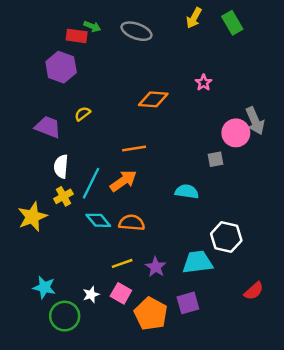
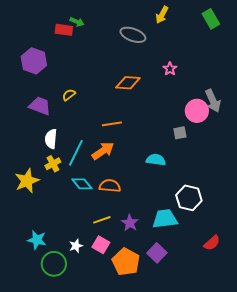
green rectangle: (232, 23) -> (211, 19), moved
gray ellipse: (136, 31) -> (133, 35), moved
purple hexagon: (61, 67) -> (34, 61), moved
purple square: (188, 303) -> (157, 253), turned -30

